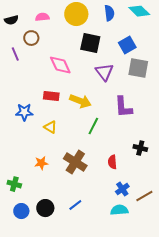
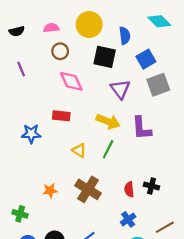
blue semicircle: (109, 13) -> (125, 36), moved
brown circle: (31, 38) -> (60, 51), moved
gray square: (138, 68) -> (158, 85), turned -30
yellow arrow: (80, 101) -> (108, 121), moved
yellow triangle: (50, 127) -> (79, 150), moved
black cross: (140, 148) -> (151, 186), moved
blue cross: (122, 189) -> (128, 219), moved

